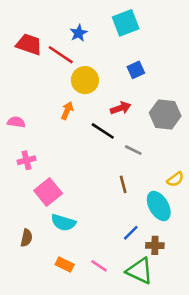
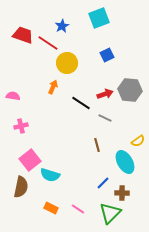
red arrow: (121, 108) -> (105, 94), moved
pink square: (48, 192) -> (30, 160), moved
brown semicircle: (26, 238) -> (21, 187), size x1.5
green triangle: (140, 271) -> (110, 213), turned 50

